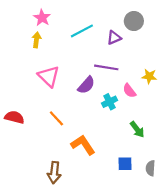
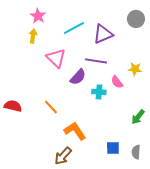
gray circle: (134, 21) -> (136, 19), moved
purple triangle: (114, 38) -> (103, 34), size x1.5
pink triangle: (49, 76) -> (56, 58), moved
cyan cross: (110, 102) -> (99, 92), turned 32
green arrow: (137, 129) -> (138, 117), moved, turned 77
brown arrow: (54, 173) -> (63, 156), moved, turned 36

